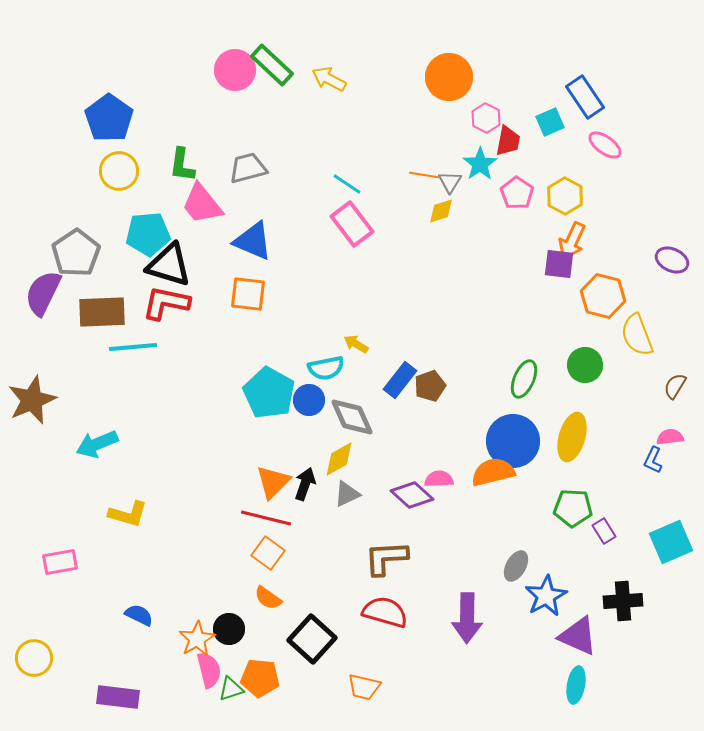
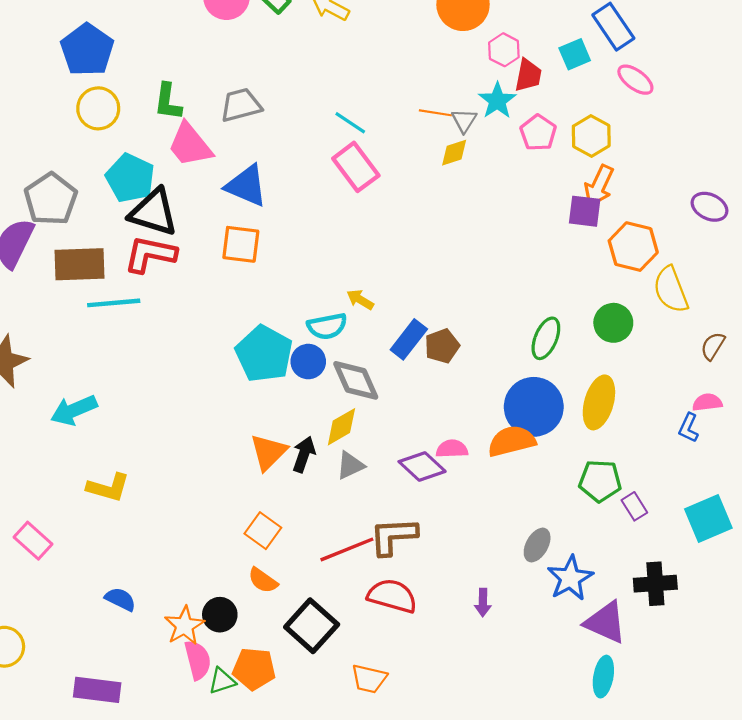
cyan pentagon: (148, 234) -> (130, 178), turned 30
red line: (266, 518) -> (347, 549), moved, turned -36
pink rectangle: (60, 562) -> (33, 541), turned 52
purple arrow: (467, 618) -> (483, 602), size x0.5

